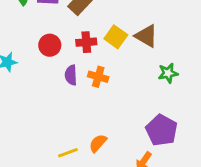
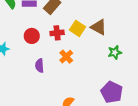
purple semicircle: (71, 75) -> (39, 66), moved
orange cross: (98, 77) -> (66, 57), turned 32

